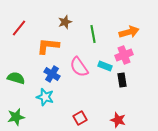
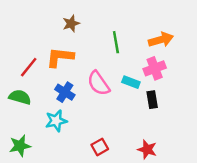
brown star: (65, 22) -> (71, 24), moved
red line: (19, 28) -> (29, 67), moved
cyan star: (45, 97) -> (56, 121), turned -30

